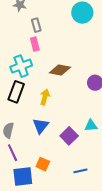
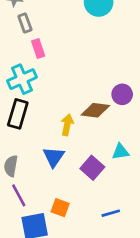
gray rectangle: (36, 25) -> (25, 23), moved
brown diamond: (60, 70) -> (95, 110), moved
yellow arrow: (45, 97) -> (67, 125), moved

